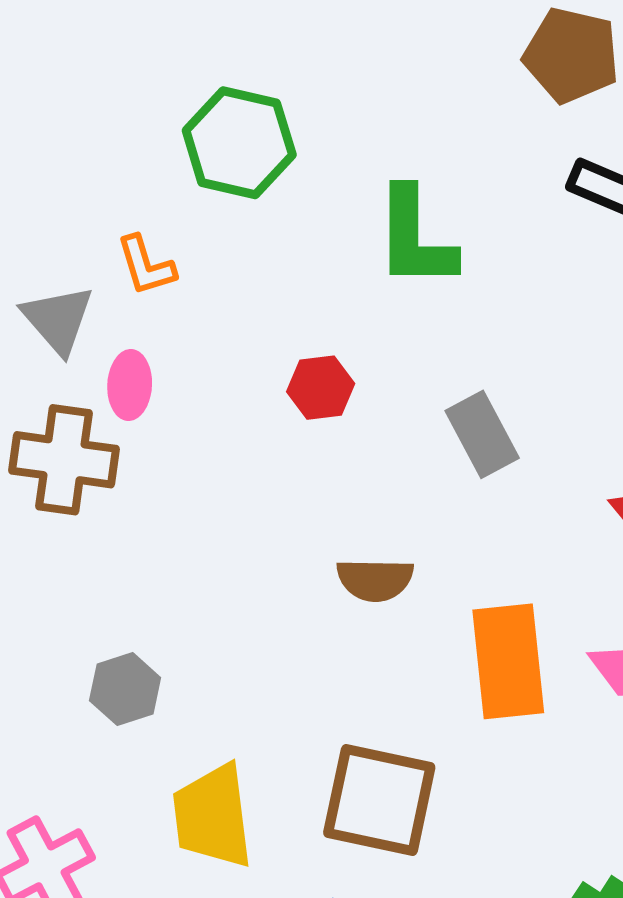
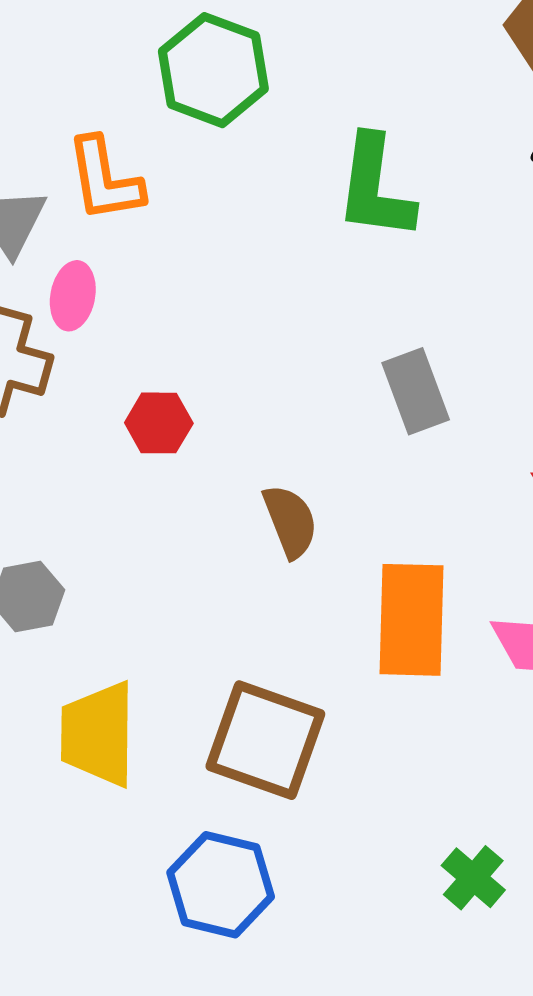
orange L-shape: (146, 266) -> (105, 179), size x1.4
red hexagon: (321, 388) -> (159, 423), moved
brown semicircle: (375, 580) -> (290, 521), turned -120

